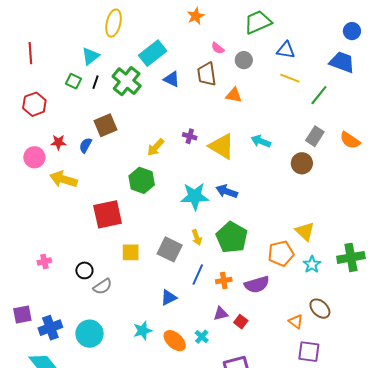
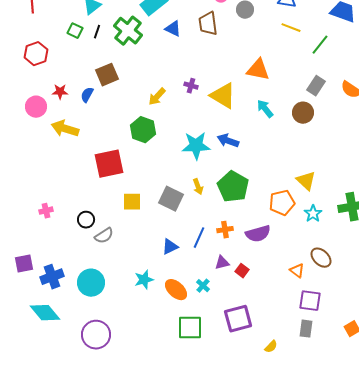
orange triangle: (234, 95) -> (258, 70), moved, size x1.4
cyan arrow: (261, 141) -> (265, 109), moved, turned 30
blue line: (198, 274) -> (199, 238), moved

